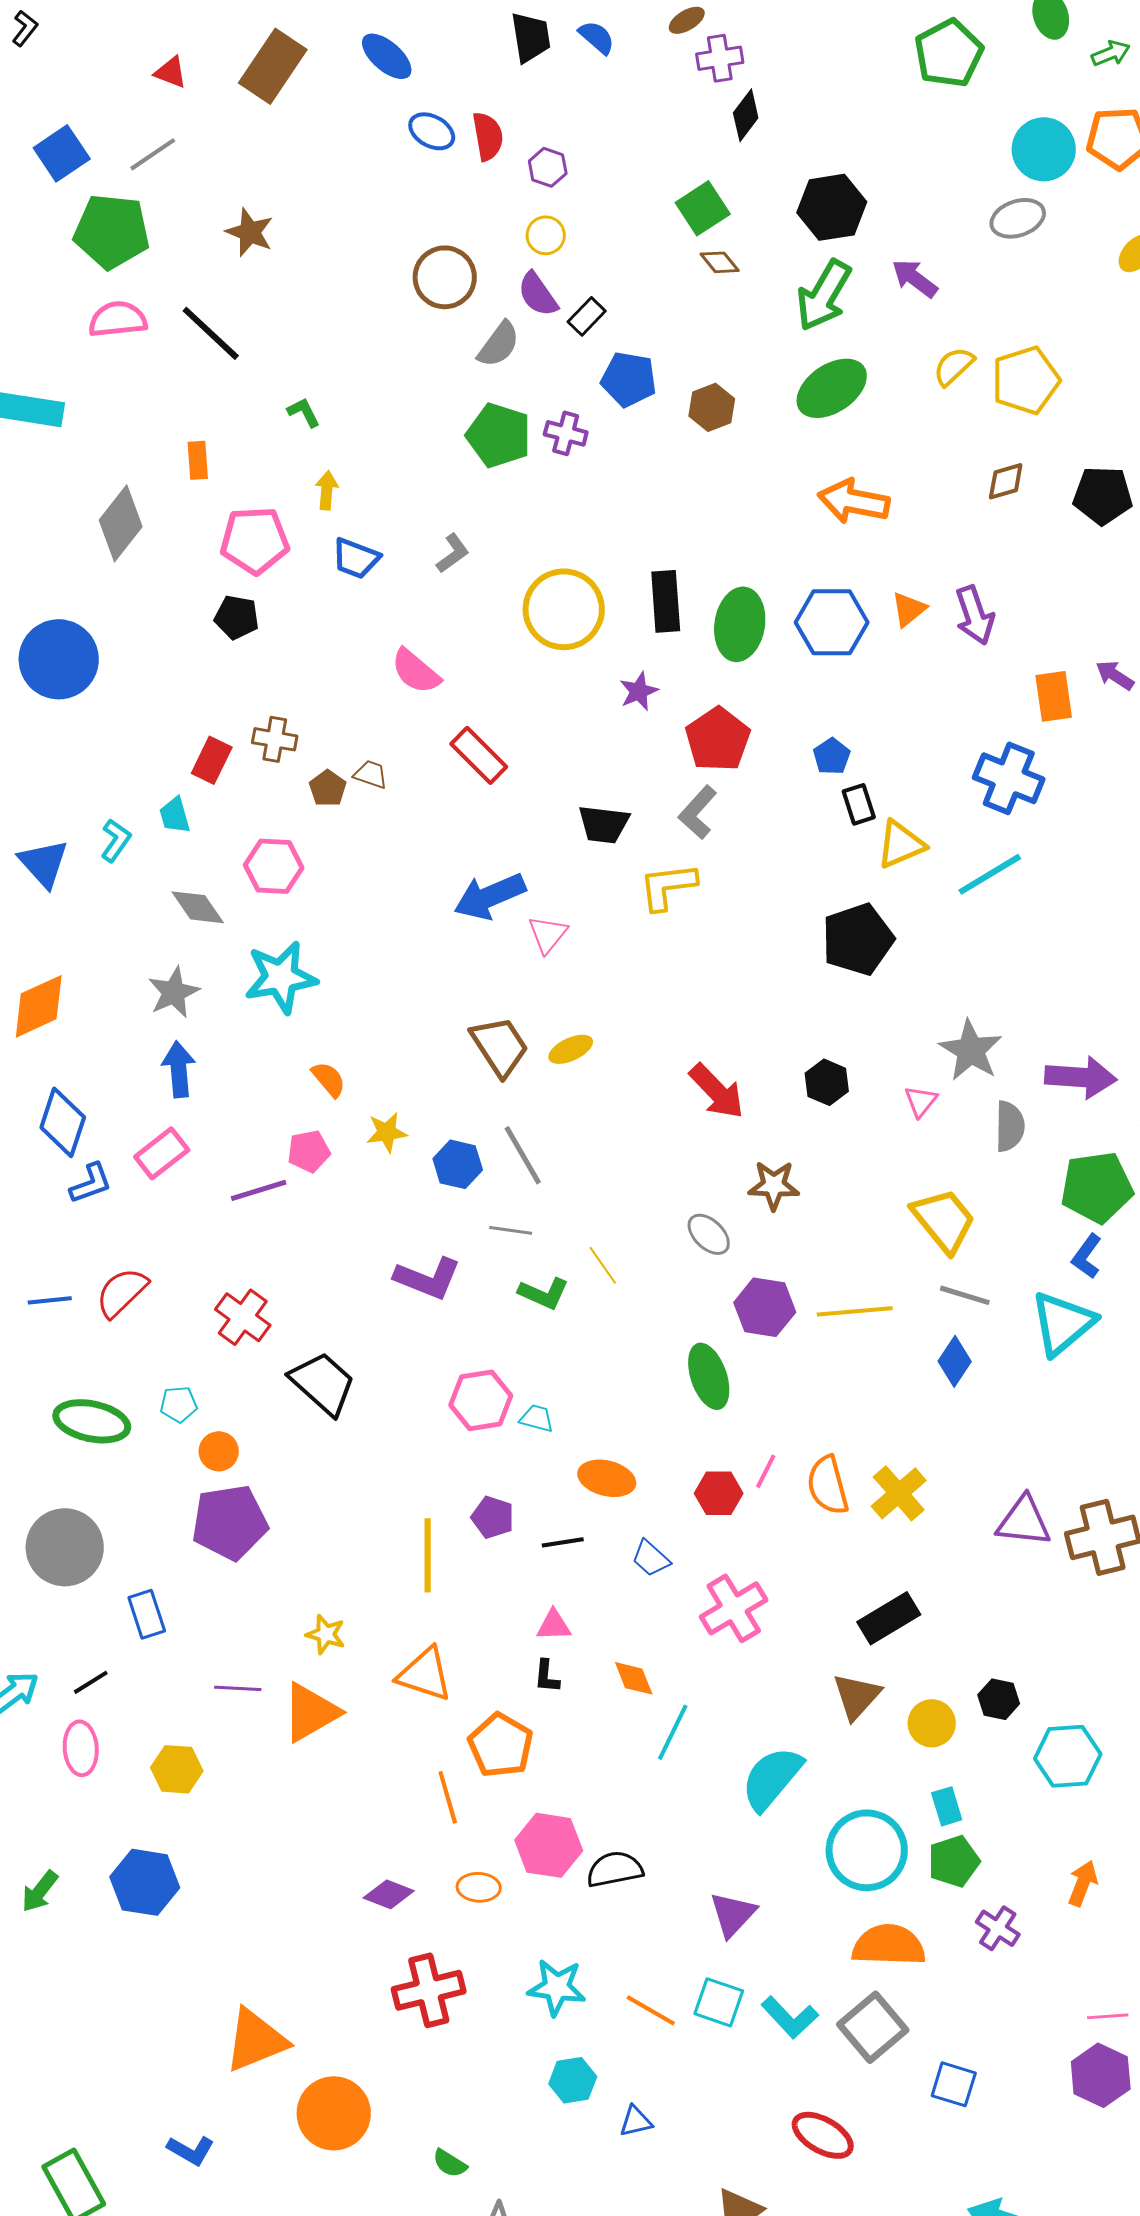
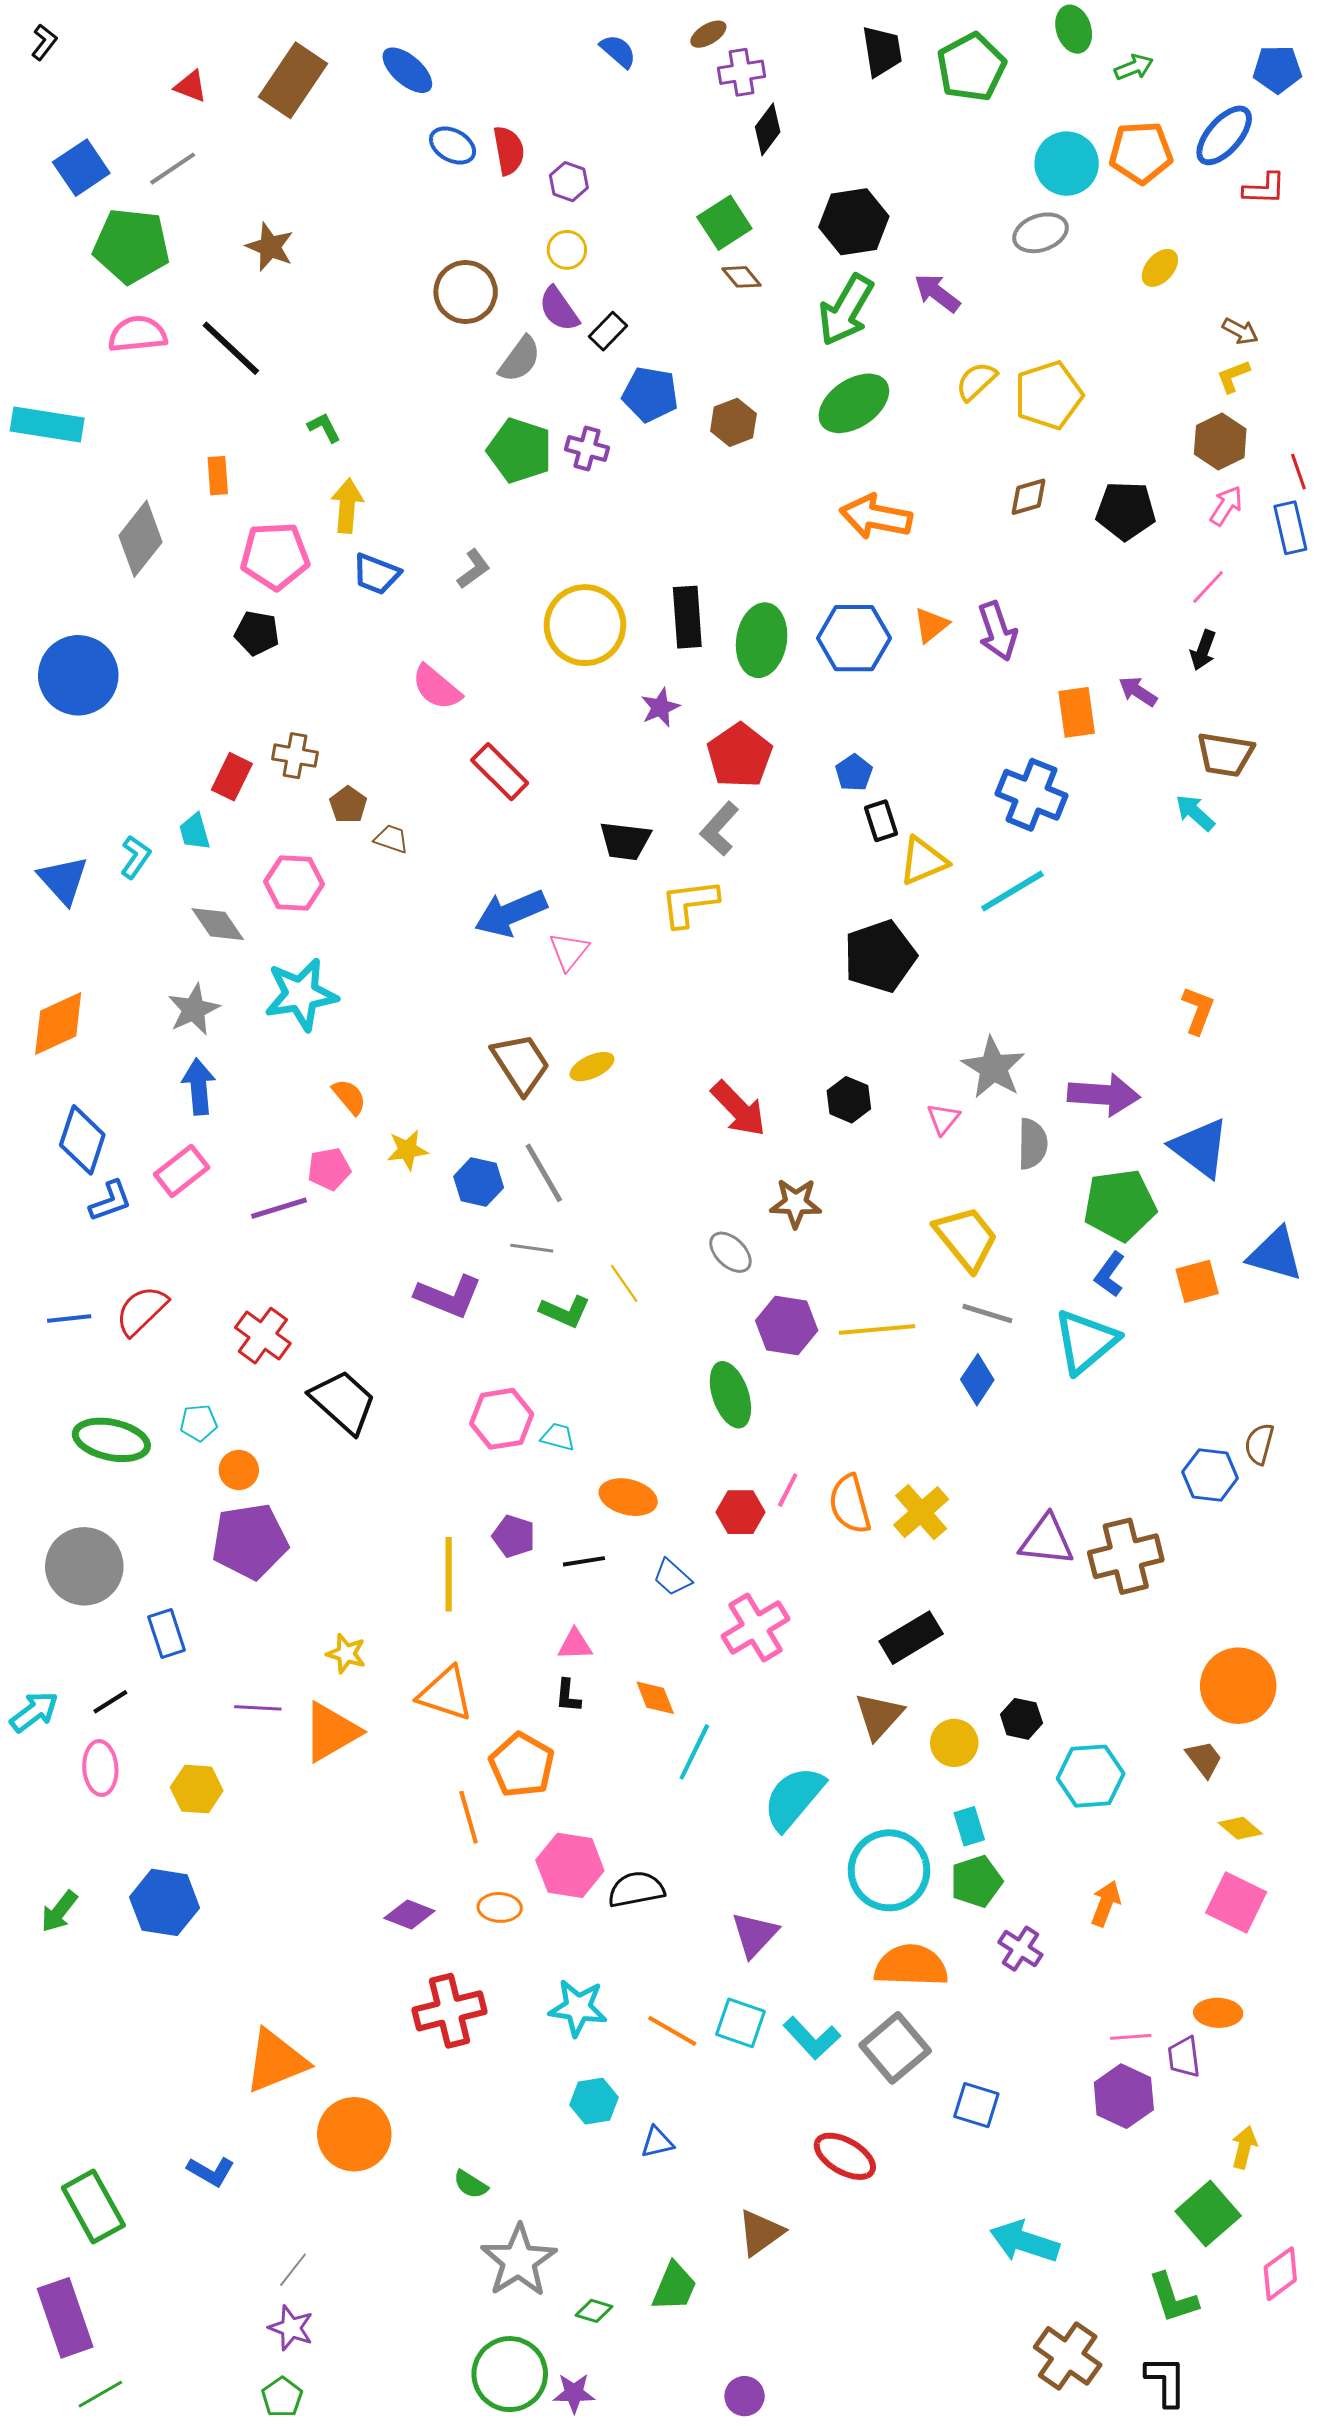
black trapezoid: (531, 37) -> (882, 51), moved
yellow arrow: (327, 490) -> (347, 506), size x1.4
brown trapezoid: (371, 774) -> (391, 839), moved

